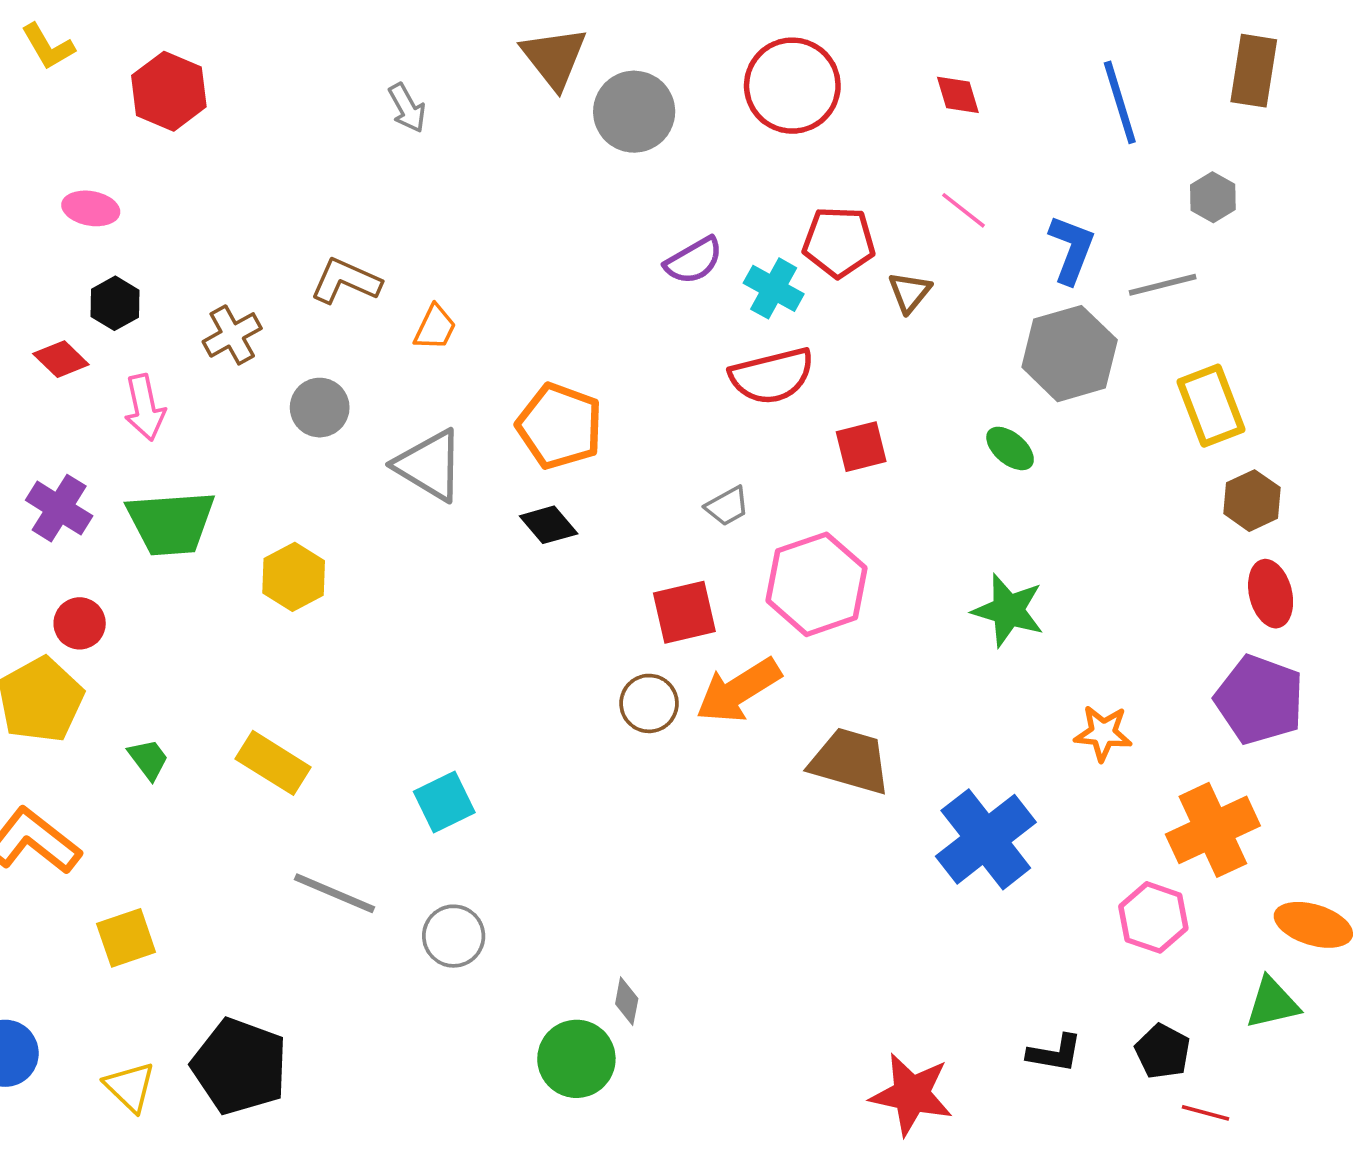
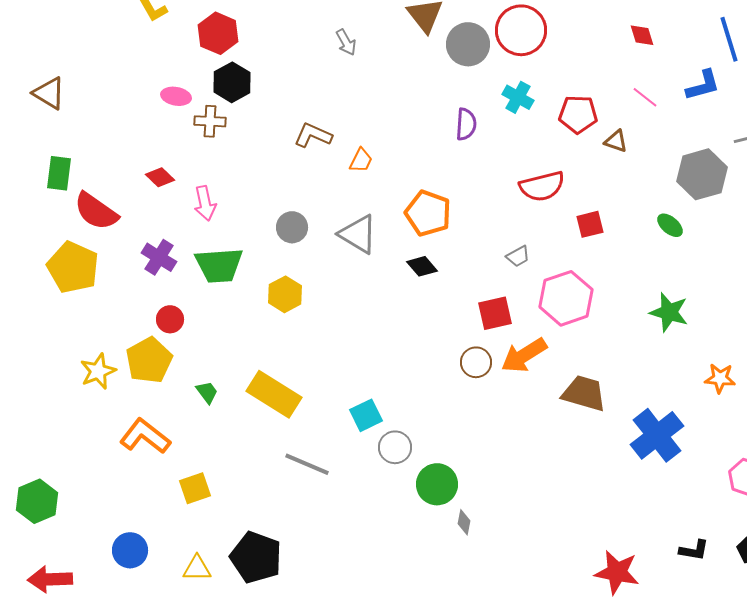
red circle: (792, 86) -> (521, 30), moved
blue L-shape: (1071, 249) -> (703, 85), moved, turned 54
purple semicircle: (694, 261) -> (466, 124), moved, turned -56
cyan cross: (774, 288) -> (518, 97), moved
brown triangle: (910, 292) -> (616, 141), turned -50
black hexagon: (115, 303) -> (232, 82), moved, size x1.4
brown cross: (232, 335) -> (210, 121), moved, turned 32
gray circle: (320, 408) -> (292, 227), moved
yellow rectangle: (273, 763) -> (274, 394), size x1.4
gray circle: (454, 936) -> (395, 447), moved
green circle: (576, 1059) -> (437, 484), moved
yellow triangle: (130, 1087) -> (197, 568), turned -44

